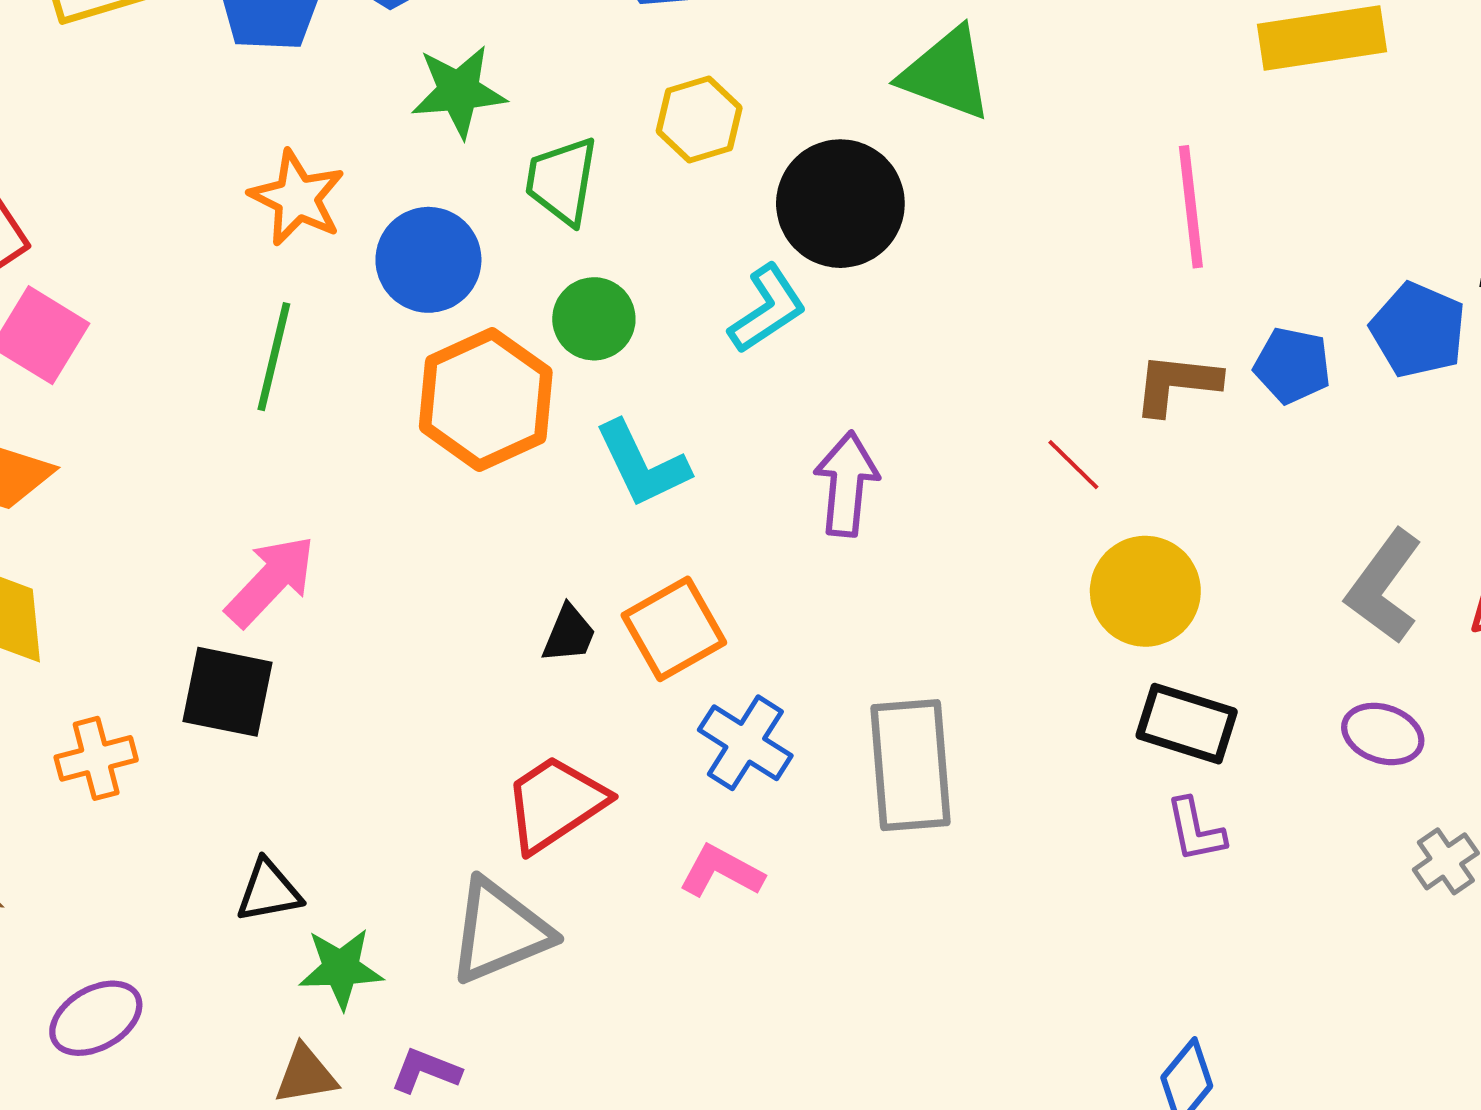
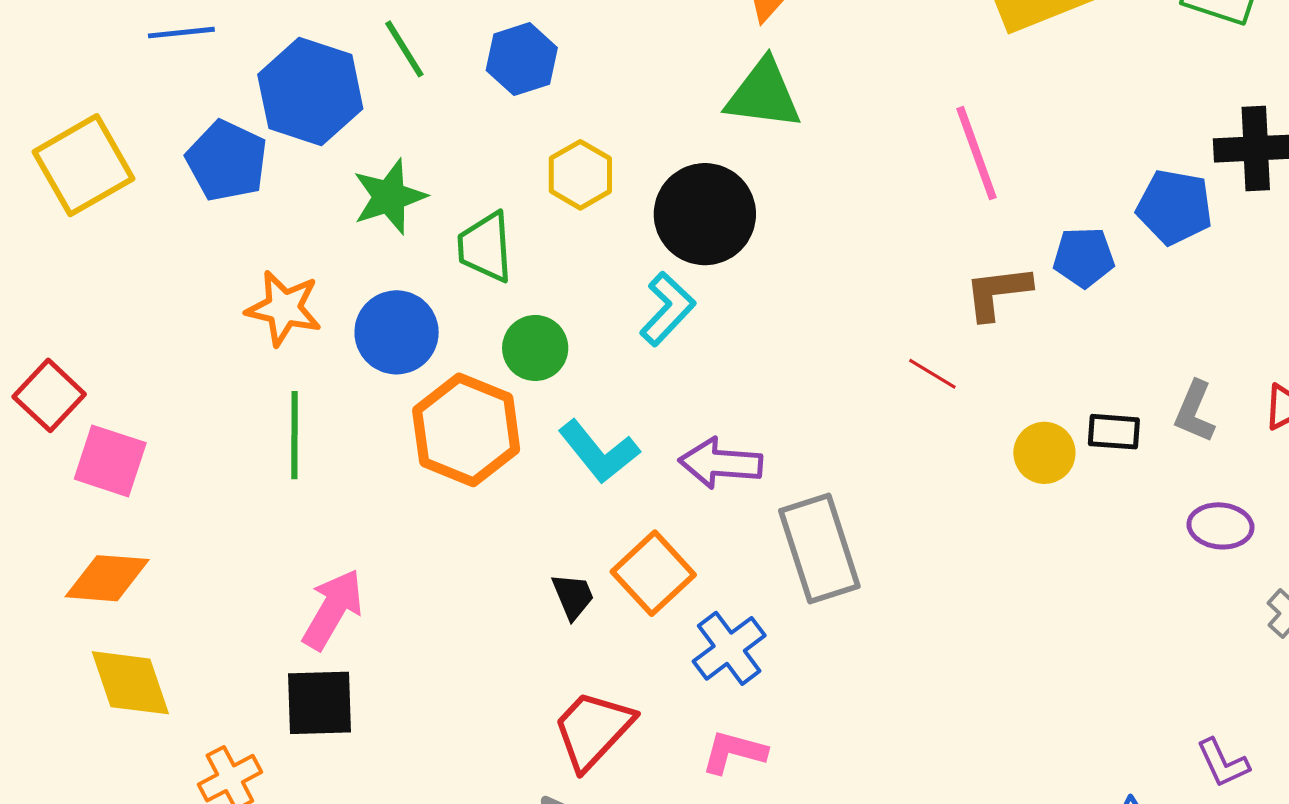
purple arrow: (846, 484) -> (720, 463), moved, turned -78
gray L-shape: (1384, 586) -> (1195, 412), size x0.7
yellow circle: (1145, 591) -> (1044, 453), moved, size x0.7
black trapezoid: (569, 634) -> (573, 596), turned -32
black rectangle: (1187, 724) -> (1114, 432), moved, size x0.7
blue cross: (745, 743) -> (729, 648), turned 34
gray rectangle: (910, 765) -> (819, 549), moved
purple L-shape: (1195, 830) -> (1223, 763), moved

